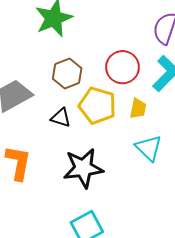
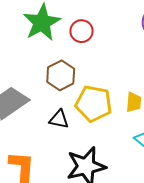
red circle: (122, 67) -> (82, 31), moved, size x0.7

